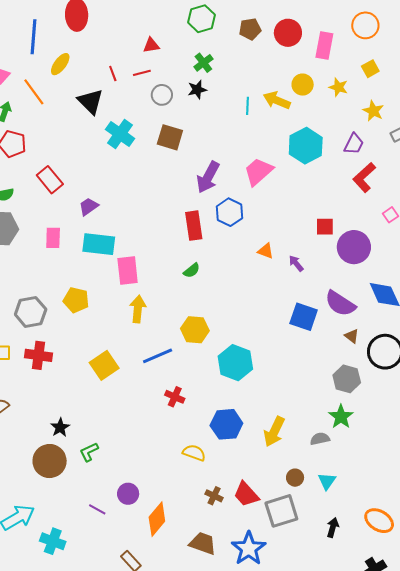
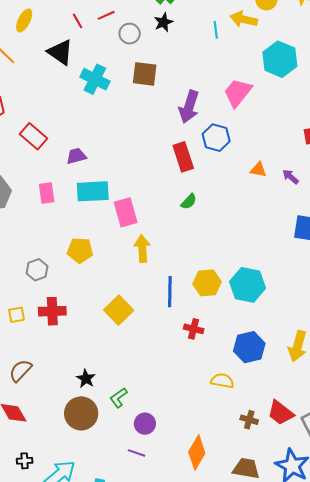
purple trapezoid: (89, 207) -> (76, 156), turned 30
gray hexagon: (31, 312) -> (37, 270), size x0.7
yellow hexagon: (195, 330) -> (207, 283), moved
blue line: (158, 356) -> (170, 292), turned -56
purple circle: (128, 494) -> (145, 424), moved

